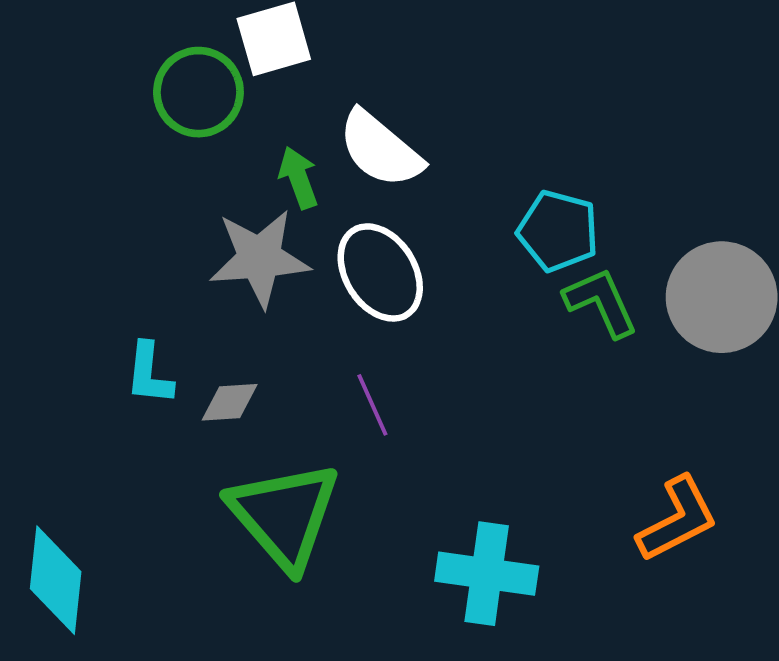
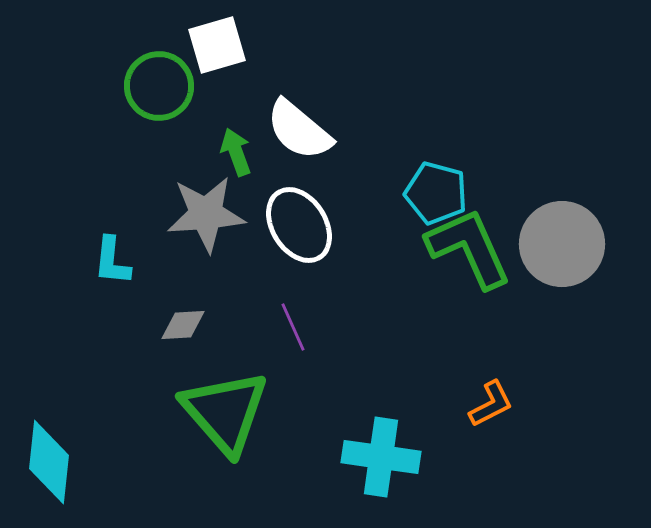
green L-shape: (601, 302) -> (469, 248), size x1.5
cyan L-shape: (149, 374) -> (112, 261), moved
orange L-shape: (677, 519) -> (491, 404), moved, size x0.7

